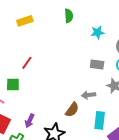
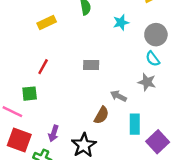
yellow rectangle: (25, 21) -> (47, 22), moved
gray rectangle: (97, 64) -> (91, 65), moved
gray arrow: (88, 95) -> (118, 96), turned 40

